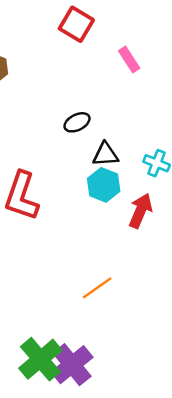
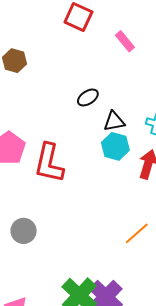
orange line: (97, 288) -> (137, 233), moved

